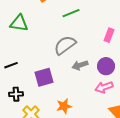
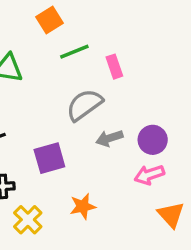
green line: (71, 13) -> (74, 52), moved
pink rectangle: (109, 35) -> (114, 67), moved, turned -40

